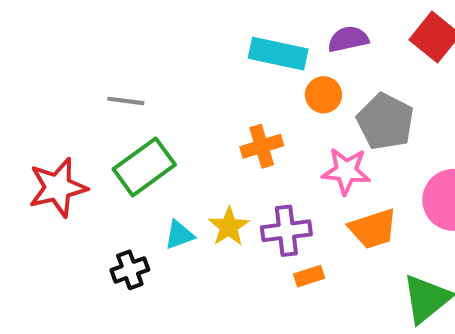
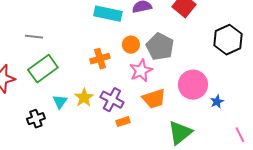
orange circle: (323, 95) -> (131, 45), moved
pink star: (346, 171) -> (141, 71), turned -30
purple cross: (286, 231) -> (112, 100), turned 35
cyan triangle: (179, 235) -> (60, 102), turned -35

